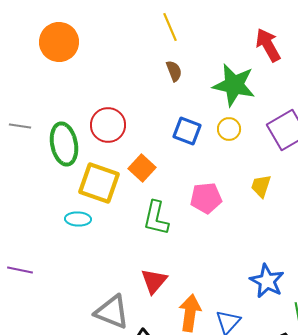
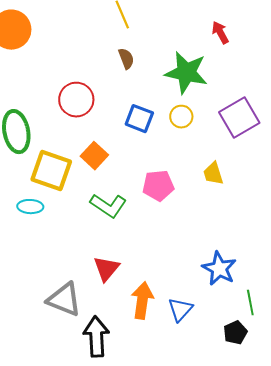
red arrow: (268, 45) -> (220, 33), size x0.7
red circle: (108, 125) -> (76, 100), moved
yellow trapezoid: (261, 186) -> (213, 174), turned -35
green L-shape: (156, 218) -> (108, 206), turned -69

